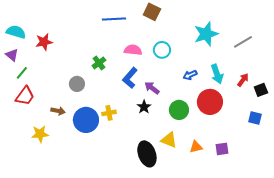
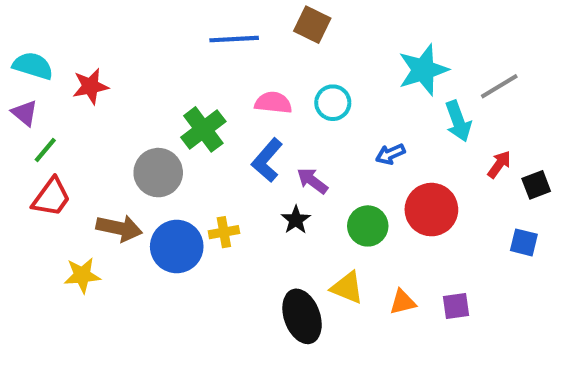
green cross: (99, 63) -> (203, 129), size x1.5
cyan arrow: (217, 74) -> (458, 121), moved
gray circle: (77, 84) -> (158, 173), size x1.5
brown arrow: (58, 111) -> (119, 228), size x1.5

